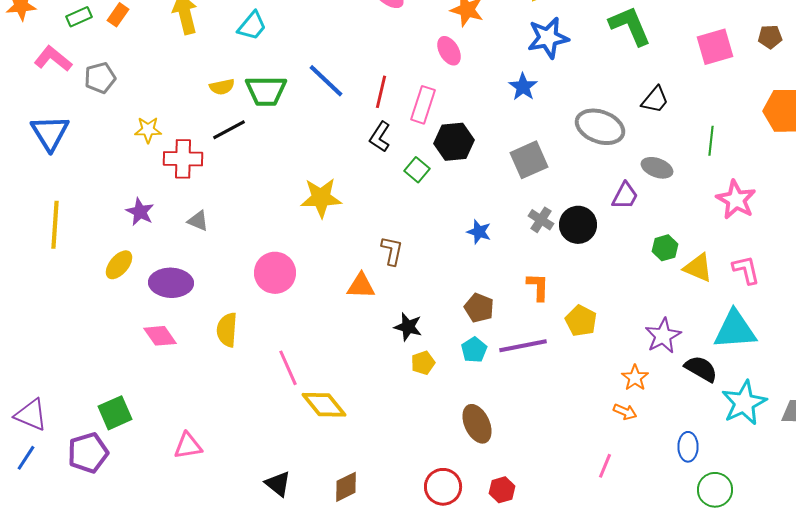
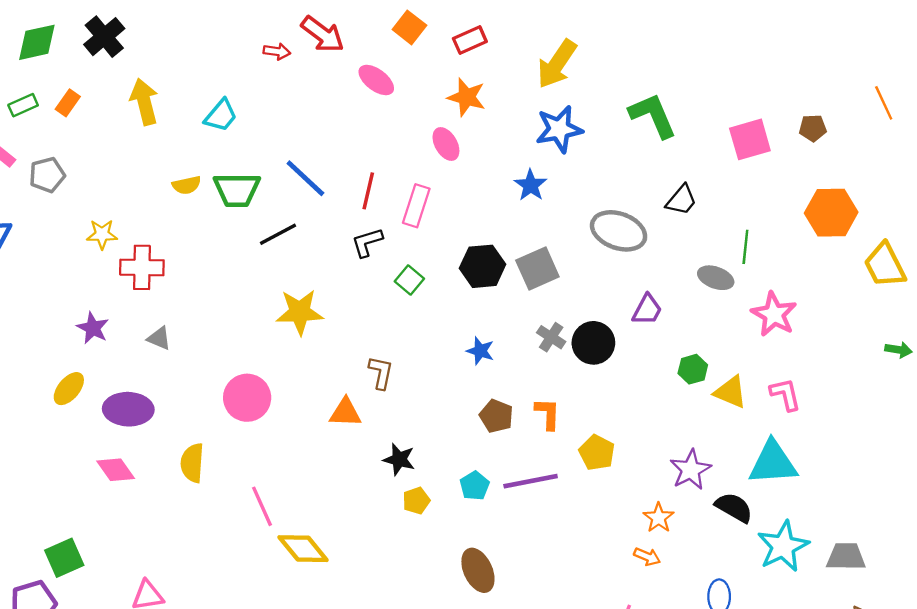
black line: (229, 130) -> (278, 234), moved
black L-shape: (380, 137) -> (367, 242), turned 40
black hexagon: (454, 142) -> (483, 266), moved
gray ellipse: (657, 168) -> (716, 278), moved
brown pentagon: (479, 308) -> (496, 416), moved

